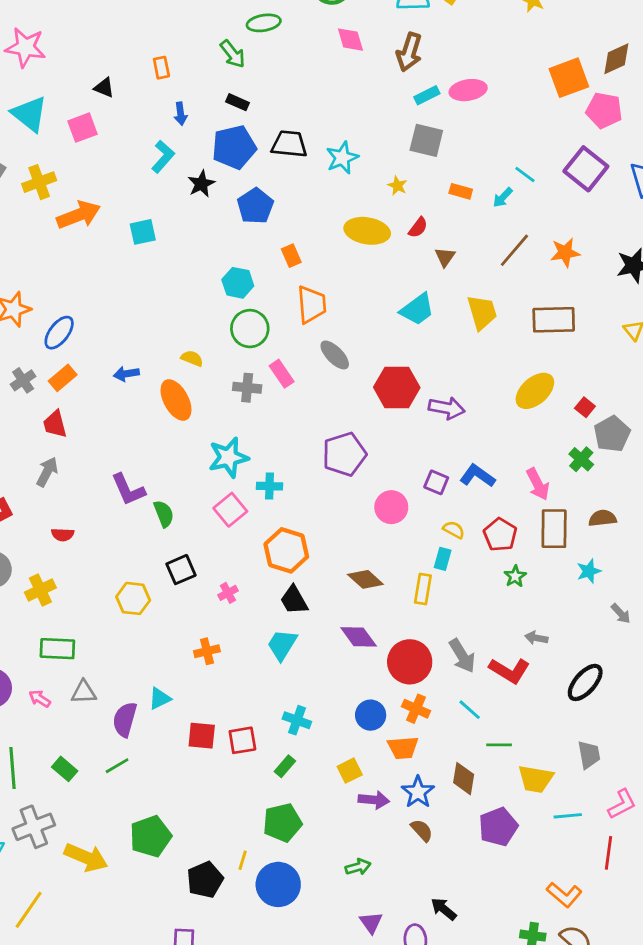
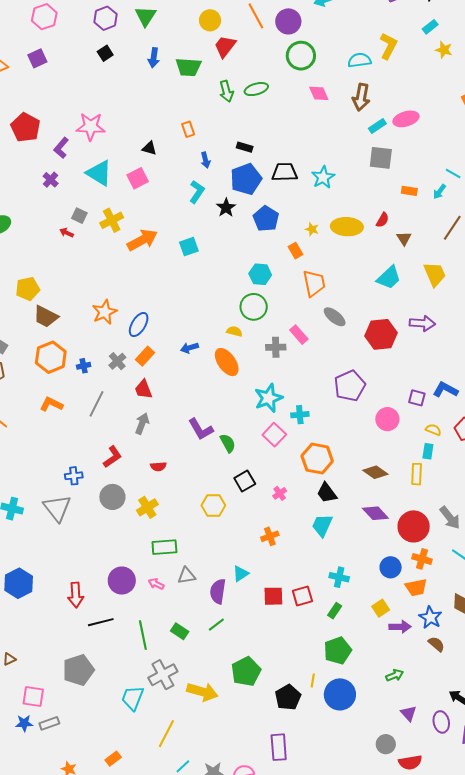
green arrow: (233, 54) -> (226, 91), moved, turned 30
yellow star: (397, 186) -> (312, 229), moved
green circle: (250, 329) -> (254, 307), moved
purple arrow: (447, 408) -> (422, 323), moved

